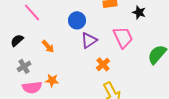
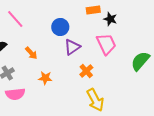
black star: (139, 12) -> (110, 19), moved
orange star: (52, 80) -> (45, 78), moved

